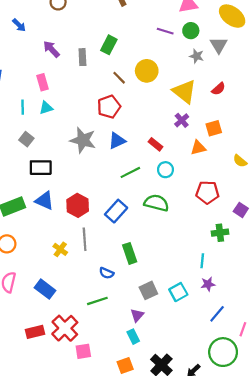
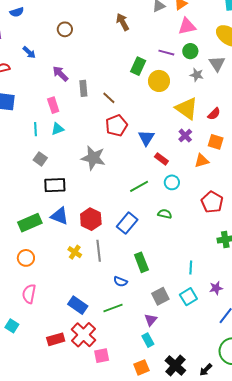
green rectangle: (109, 45) -> (138, 66), moved
gray rectangle: (82, 57) -> (83, 88), moved
yellow circle: (147, 71) -> (159, 81), moved
brown line: (119, 78) -> (109, 98), moved
red semicircle: (218, 89) -> (214, 114), moved
orange square: (214, 128) -> (216, 142), turned 35
blue triangle: (117, 141) -> (146, 138), moved, turned -30
red pentagon: (207, 192) -> (212, 202), turned 30
green semicircle: (156, 203) -> (165, 214), size x0.6
yellow cross: (60, 249) -> (75, 252), moved
cyan line: (202, 261) -> (191, 267), moved
blue rectangle: (45, 289) -> (78, 305), moved

